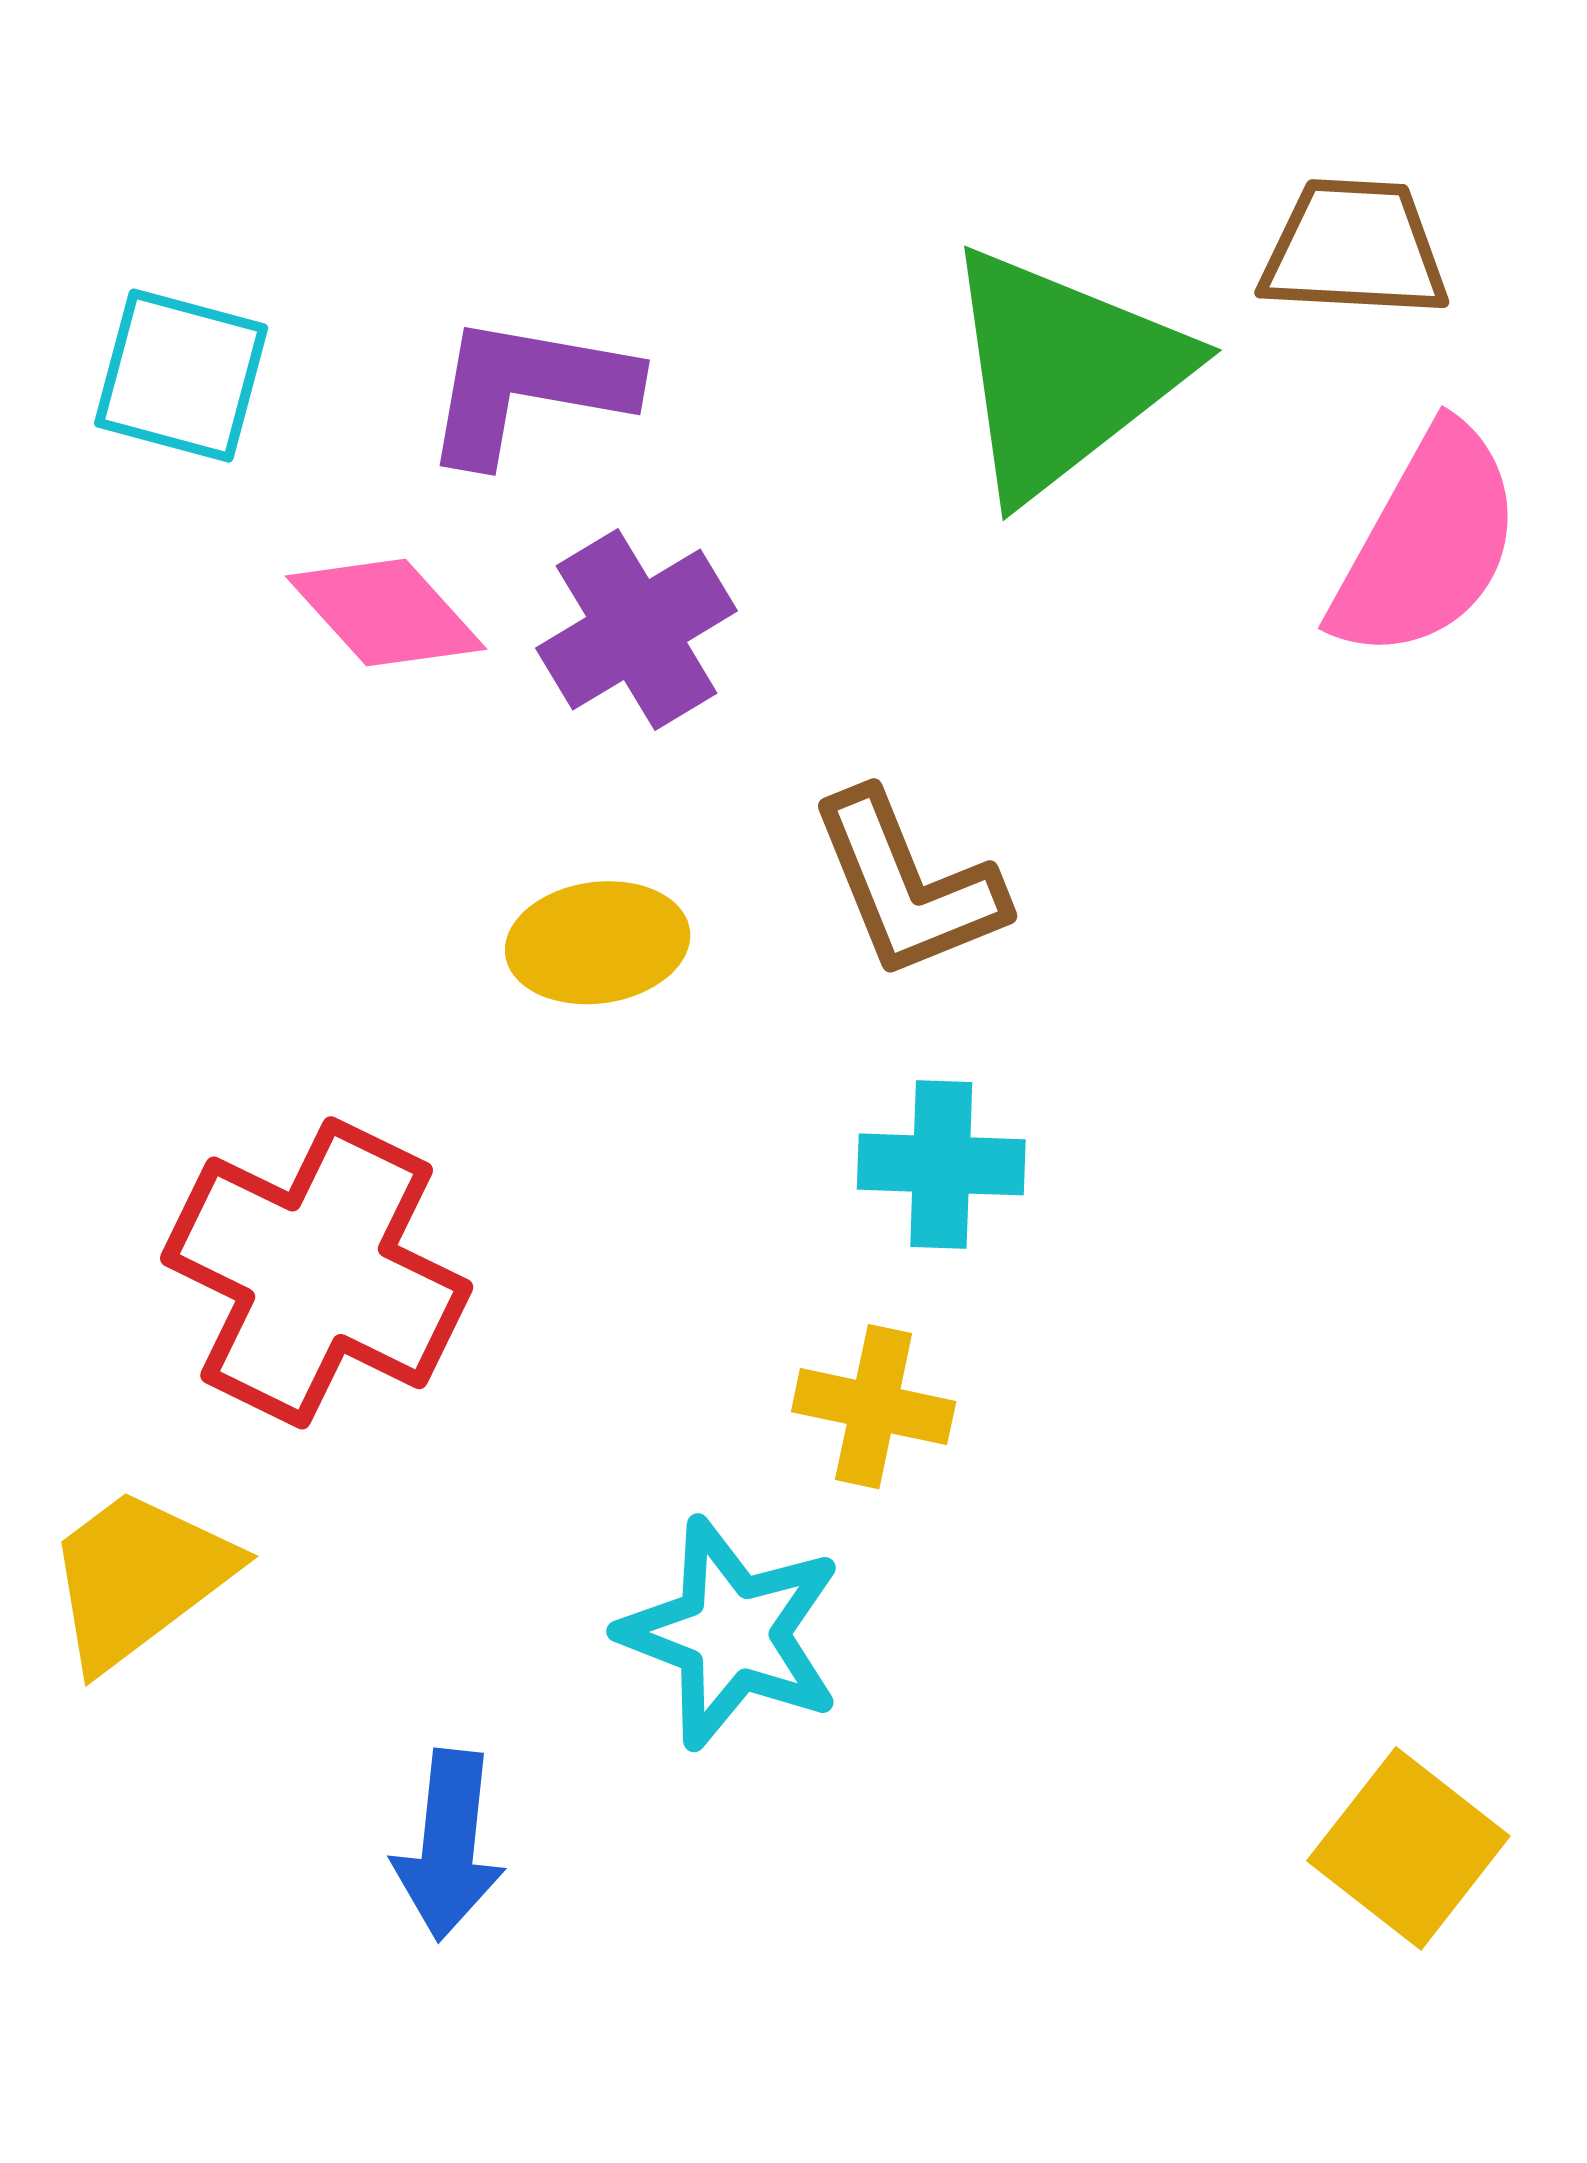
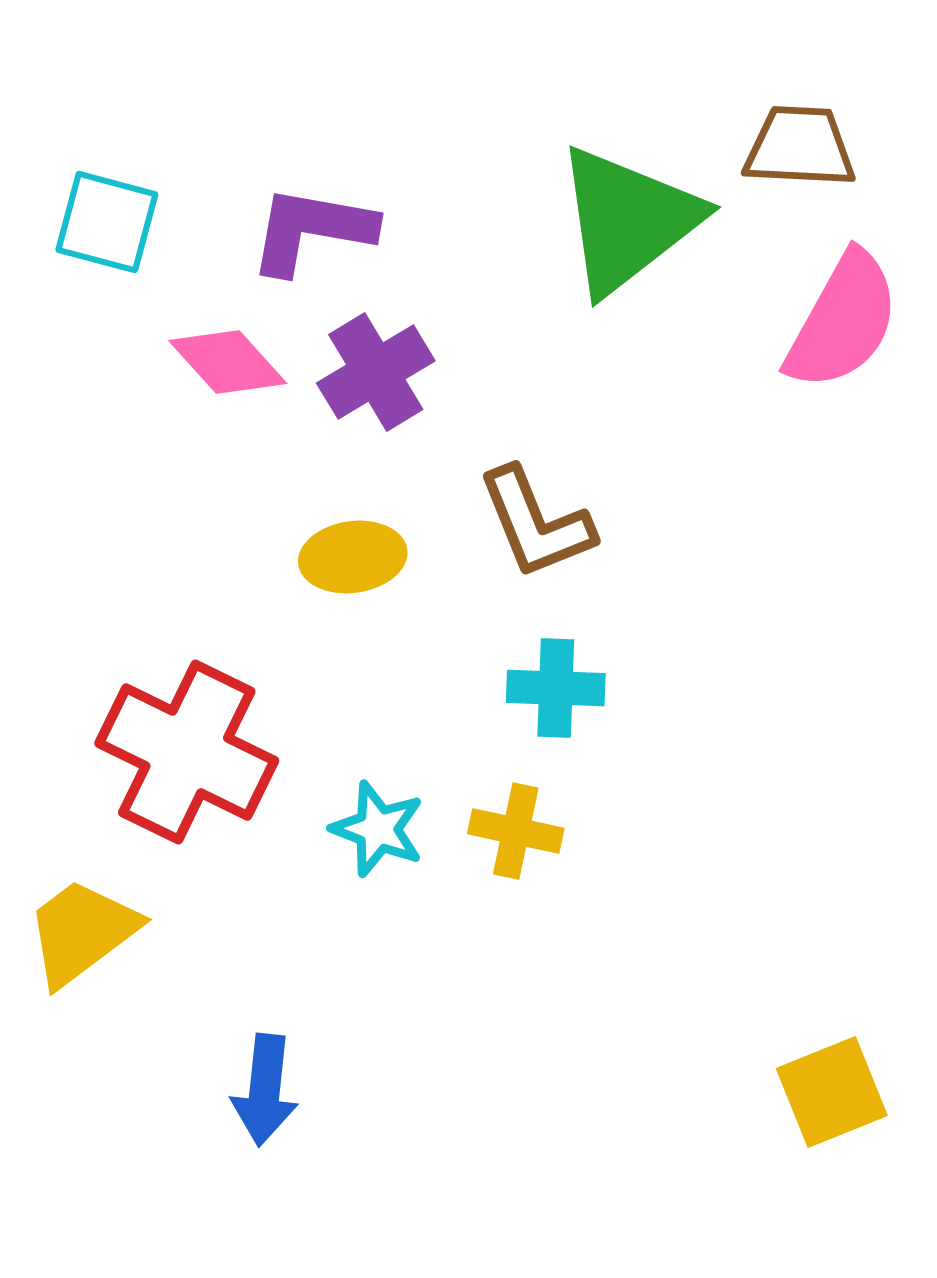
cyan star: (731, 1633) -> (378, 829), moved, size x0.7
yellow square: (1408, 1848) -> (832, 1092), turned 30

